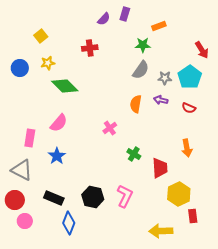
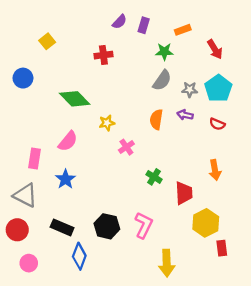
purple rectangle: (125, 14) -> (144, 25), moved
red arrow: (202, 50) -> (215, 49), moved
yellow star: (48, 63) -> (107, 123), moved
pink circle: (25, 221) -> (29, 263), moved
yellow arrow: (161, 231) -> (167, 263), moved, turned -90

